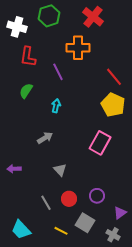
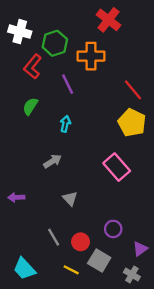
green hexagon: (49, 16) -> (55, 43), moved
red L-shape: (28, 57) -> (33, 67), turned 30
pink rectangle: (100, 143) -> (117, 167), turned -70
red circle: (69, 199) -> (81, 242), moved

